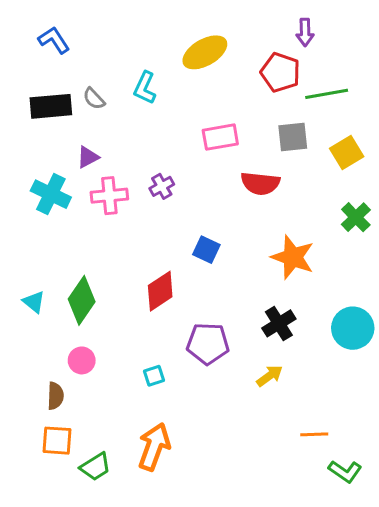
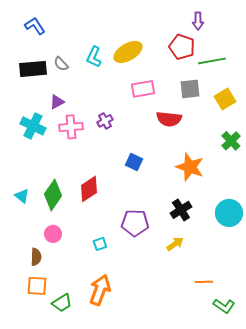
yellow ellipse: (205, 52) -> (128, 52), moved
red diamond: (160, 291) -> (89, 189), moved

